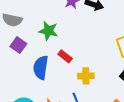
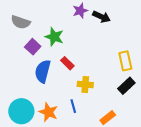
purple square: (18, 45) -> (33, 47), moved

